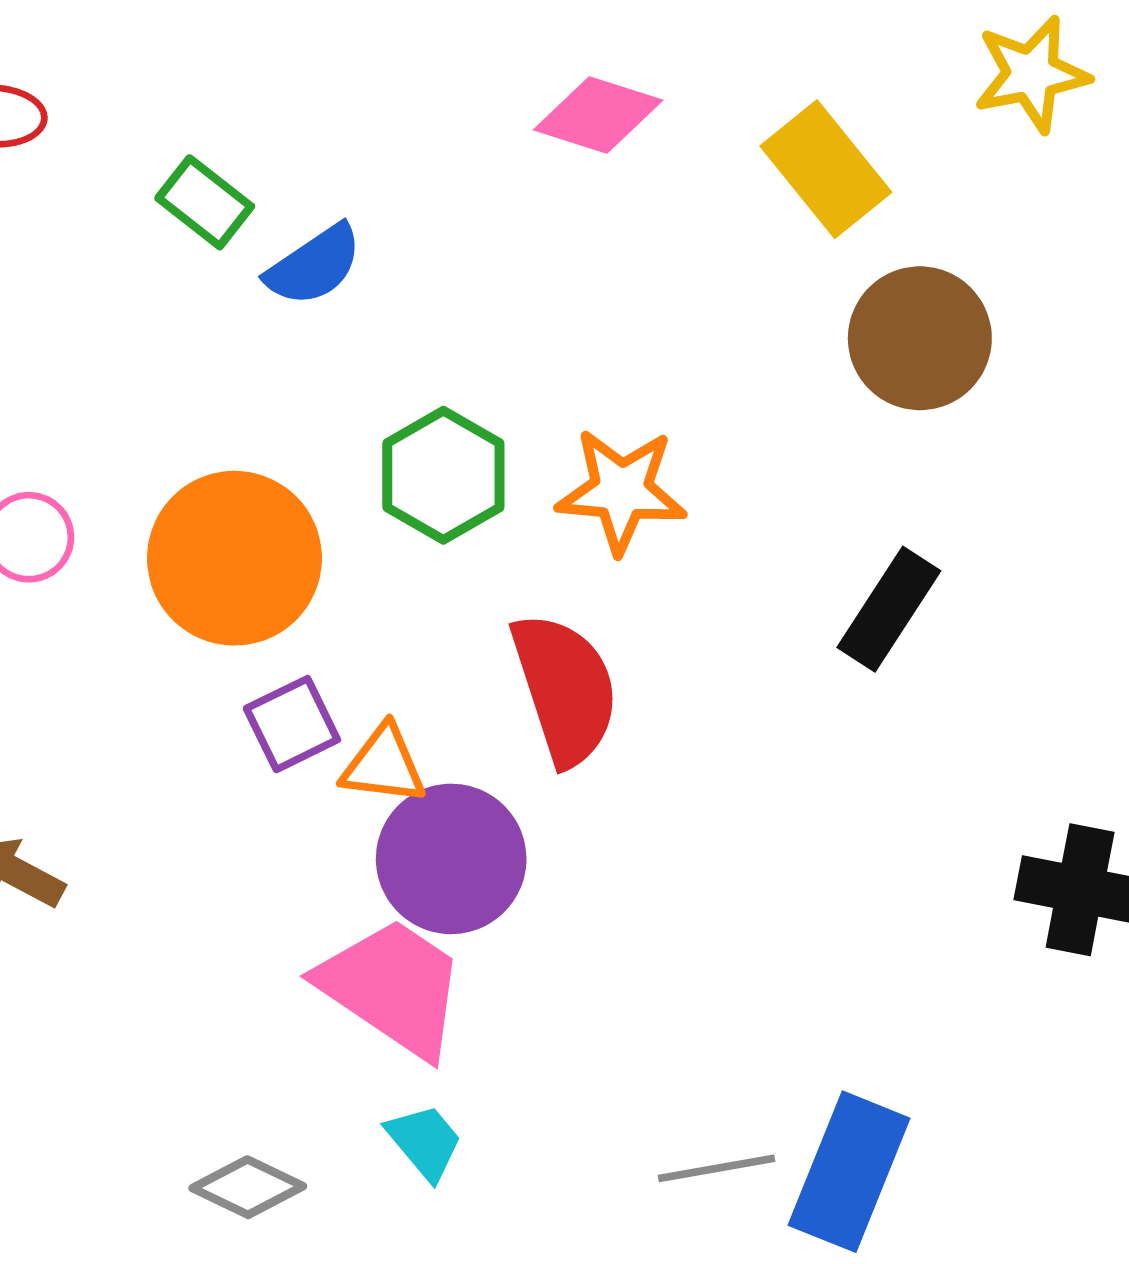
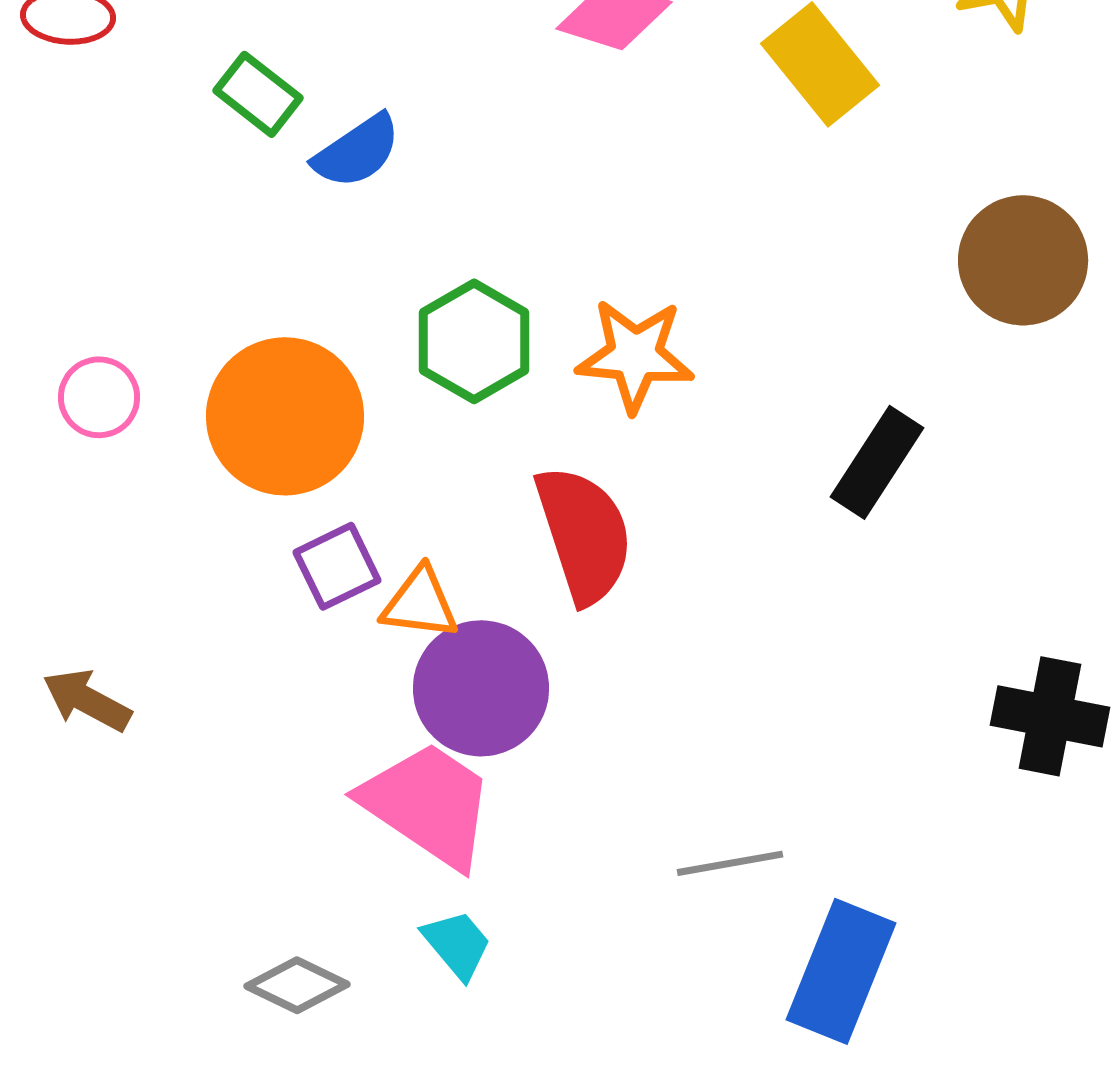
brown circle: (920, 338) -> (1023, 260), moved
gray line: (716, 1168) -> (730, 863), moved

